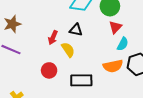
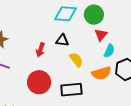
yellow semicircle: (68, 50) -> (76, 60), moved
red circle: (49, 70) -> (39, 82), size x1.5

